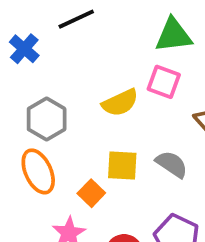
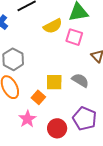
yellow semicircle: (120, 103) -> (53, 26), moved

